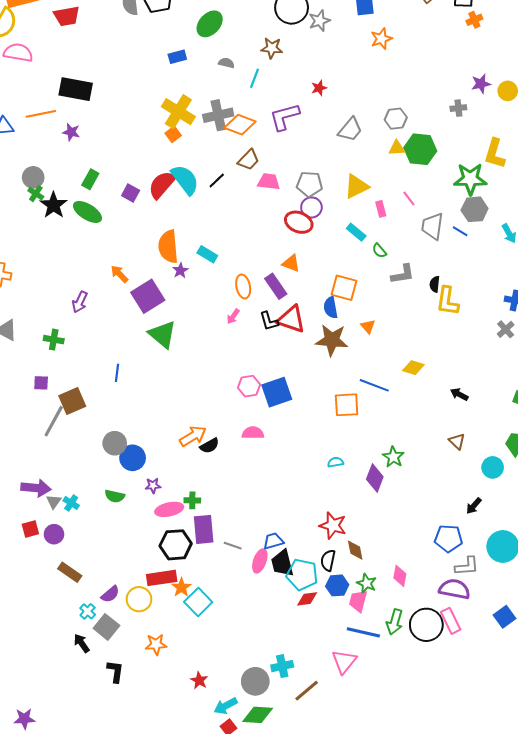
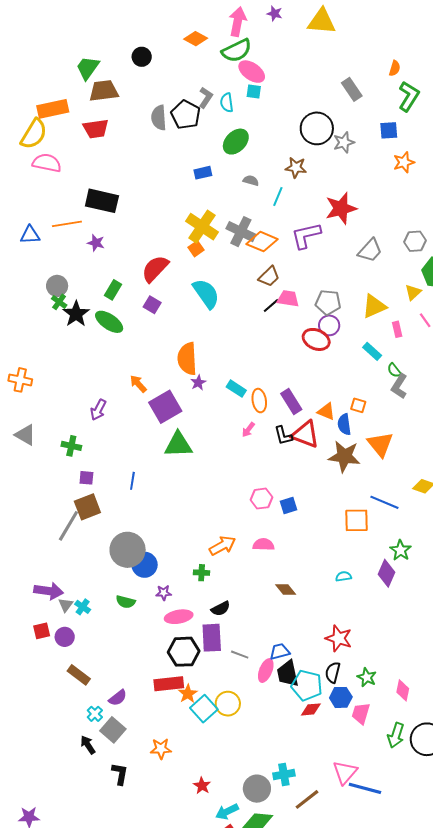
red star: (319, 88) -> (341, 208), size x2.0
gray cross: (218, 115) -> (241, 232), turned 36
yellow triangle: (397, 148) -> (413, 292), moved, turned -42
black line: (217, 181) -> (271, 306), moved
red semicircle: (162, 185) -> (155, 269), moved
cyan rectangle: (207, 254) -> (236, 389), moved
orange triangle: (291, 263) -> (326, 411), moved
gray L-shape: (403, 274) -> (399, 386), moved, turned 130
orange square: (344, 288) -> (358, 405), size x0.6
orange triangle: (368, 327) -> (380, 444), size x1.8
green triangle: (162, 334) -> (178, 445), turned -44
purple square: (41, 383) -> (86, 478), moved
blue square: (277, 392) -> (288, 505), size x0.6
orange arrow: (193, 436) -> (223, 546), moved
gray circle: (115, 443) -> (128, 550), size x1.5
black semicircle: (210, 446) -> (221, 609), moved
green star: (393, 457) -> (401, 550), moved
purple diamond: (375, 478) -> (387, 573), moved
green cross: (192, 500) -> (202, 573), moved
brown diamond: (355, 550) -> (286, 589), moved, turned -30
green star: (367, 583) -> (367, 677), moved
yellow circle: (139, 599) -> (228, 704), moved
blue line: (363, 632) -> (365, 788), moved

